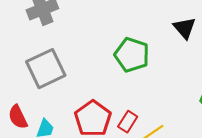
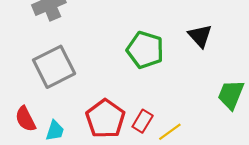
black triangle: (185, 28) -> (200, 36), moved

